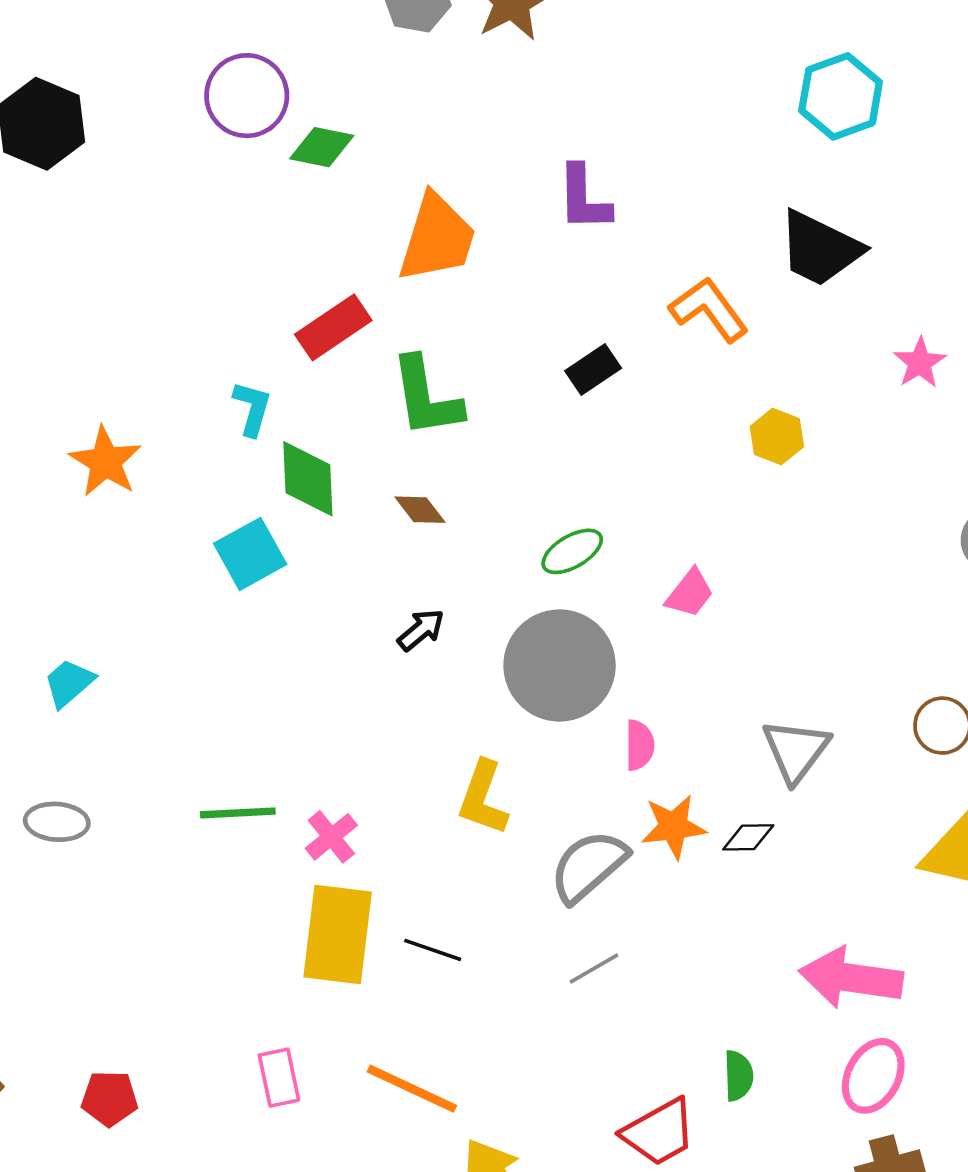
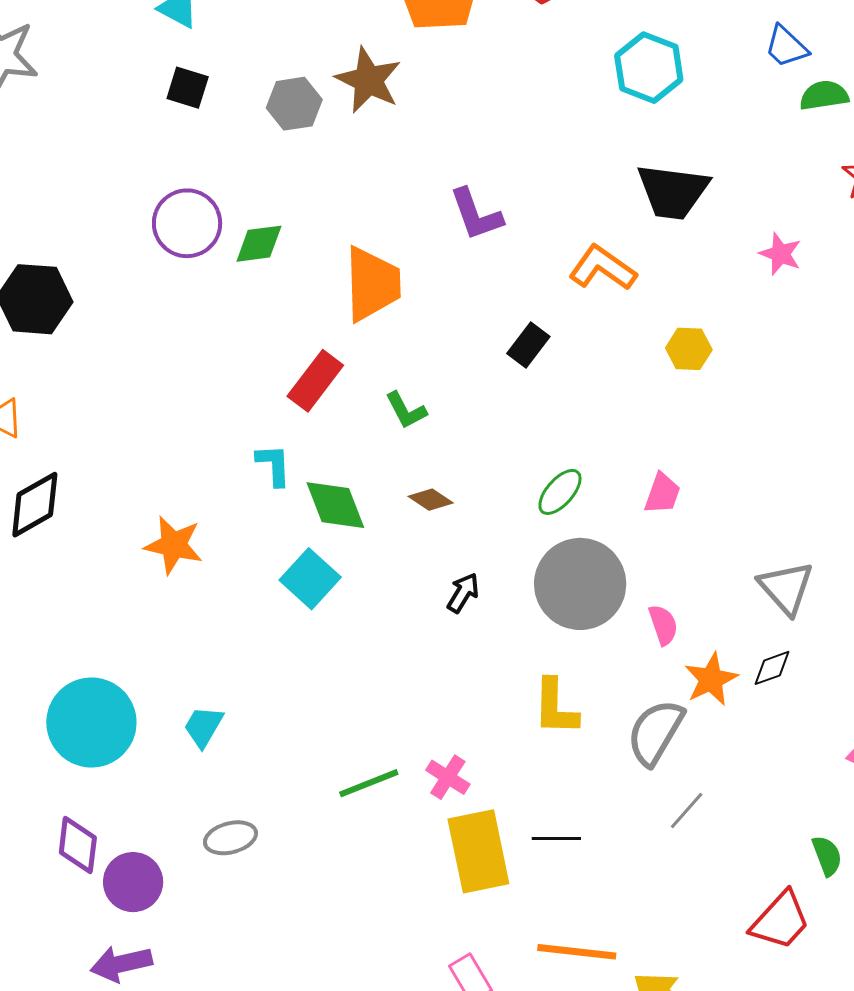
green L-shape: (426, 397) -> (406, 410), size x0.6

